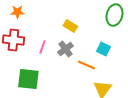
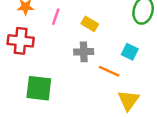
pink line: (42, 47) -> (56, 17), moved
gray cross: (65, 49) -> (84, 52), turned 35

